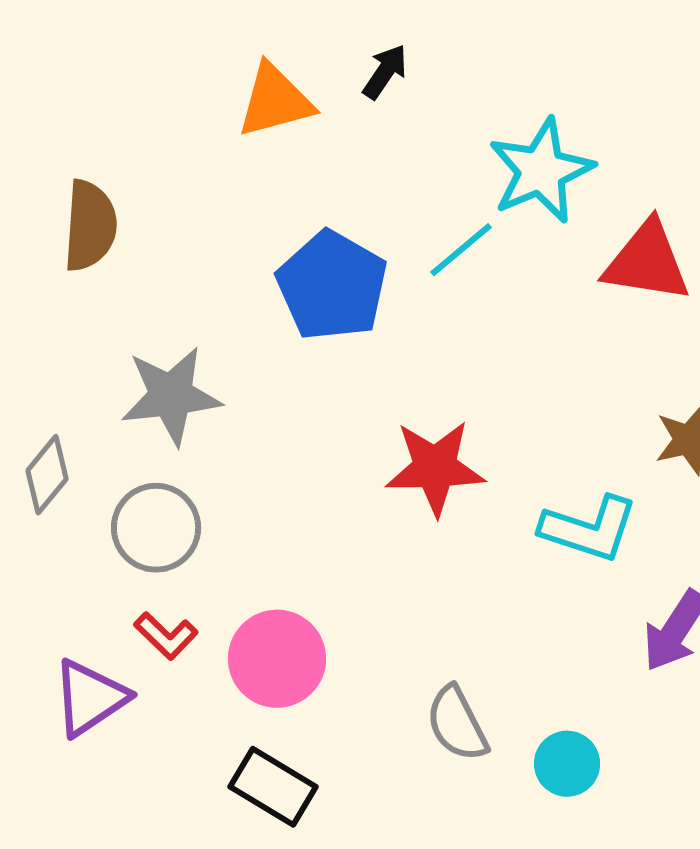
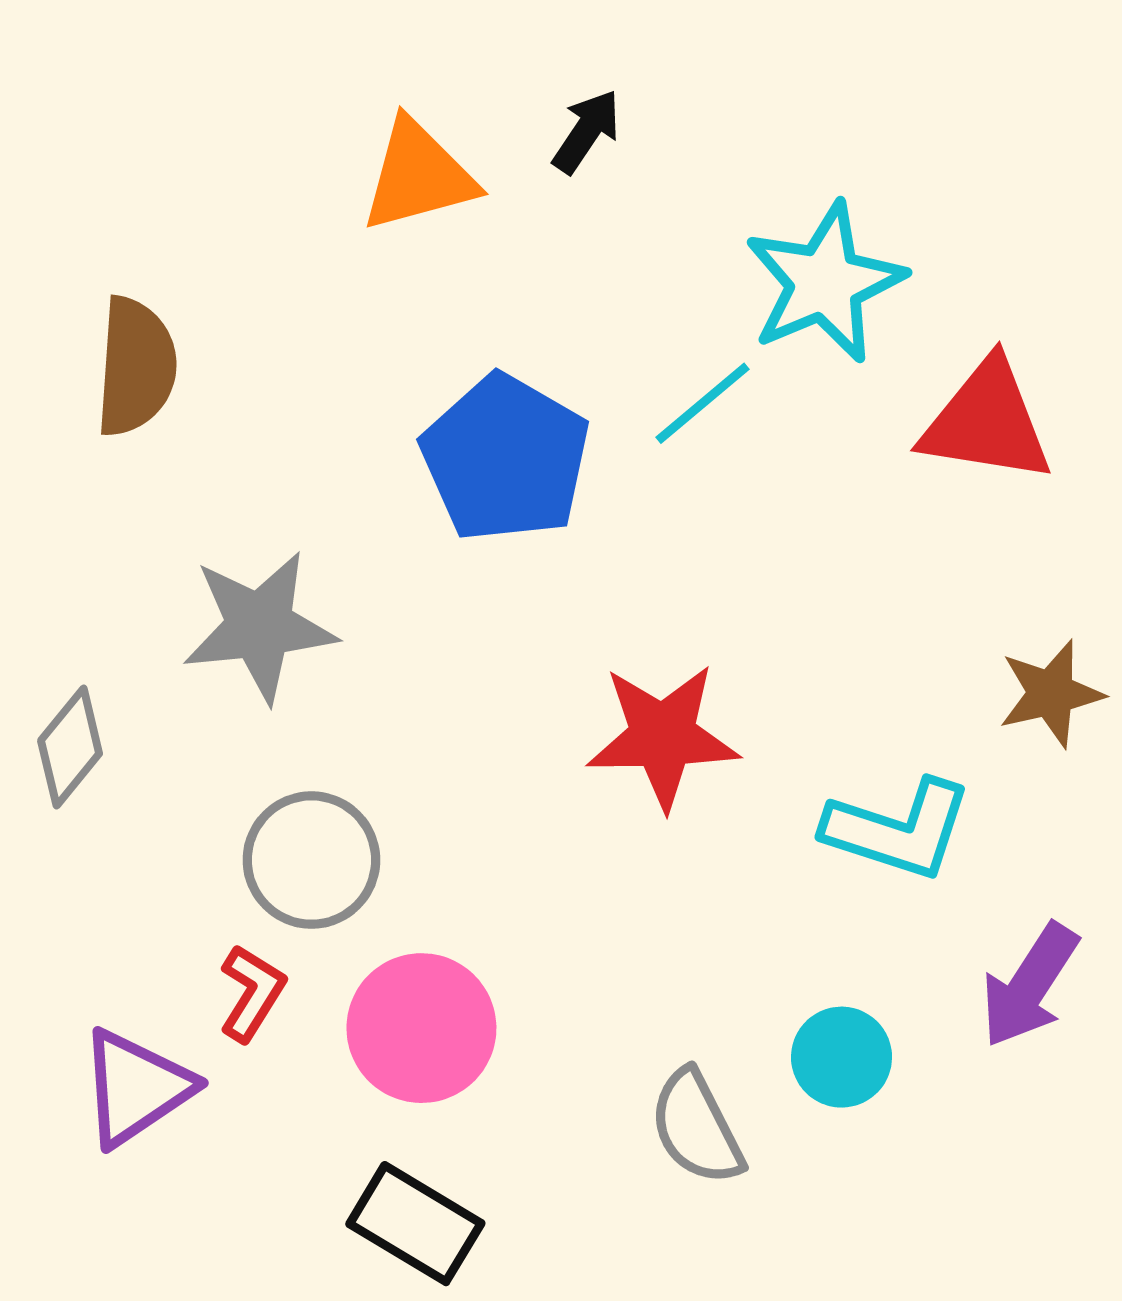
gray circle: (156, 528) -> (311, 860), moved
red L-shape: (166, 636) -> (252, 993), turned -102
cyan circle: (567, 764) -> (842, 1057), moved

